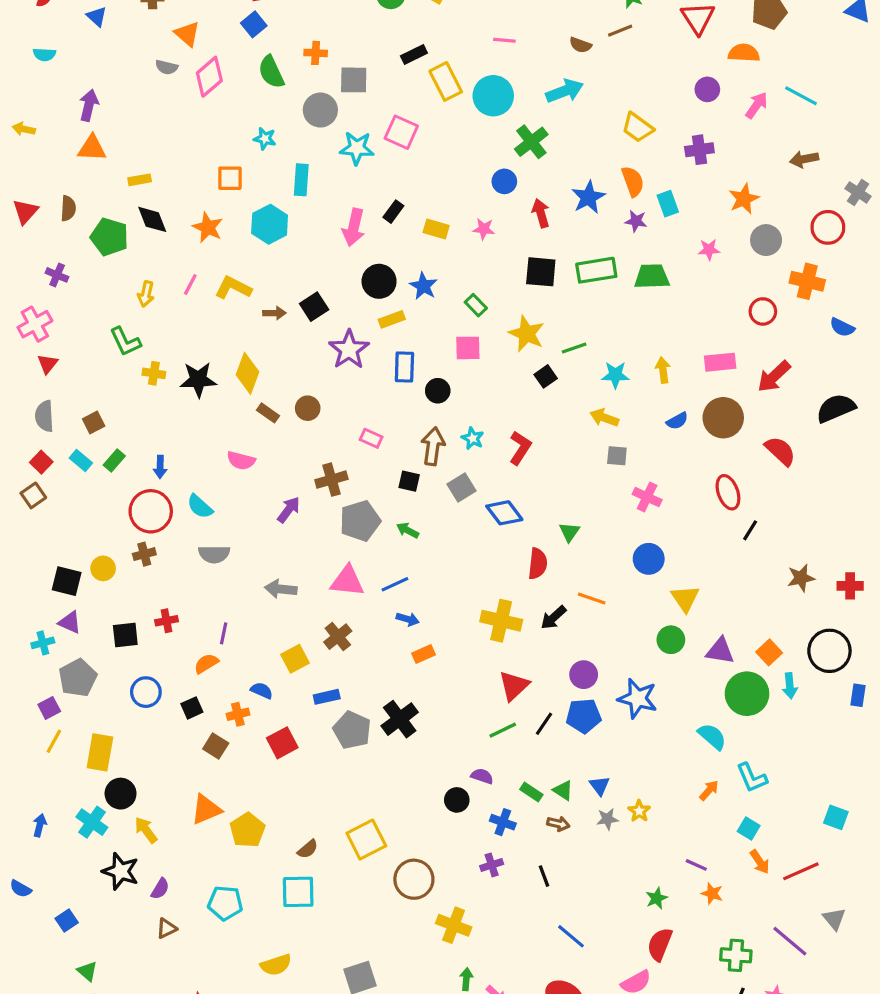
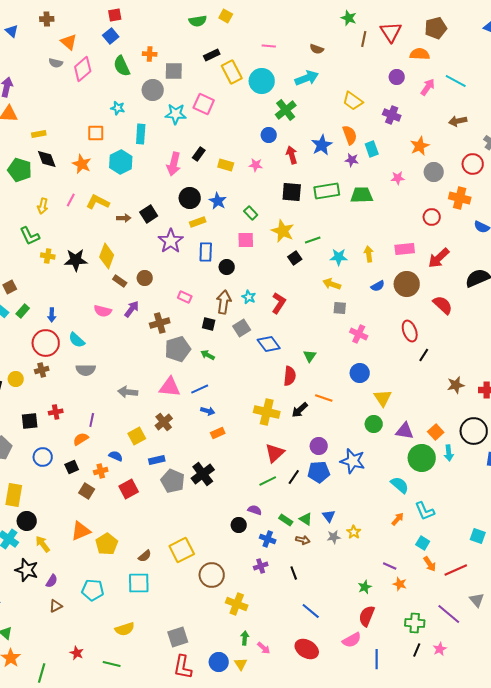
brown line: (620, 31) -> (364, 39), moved, turned -56
purple cross: (699, 150) -> (392, 115), turned 30
purple arrow: (289, 510) -> (132, 309), moved

